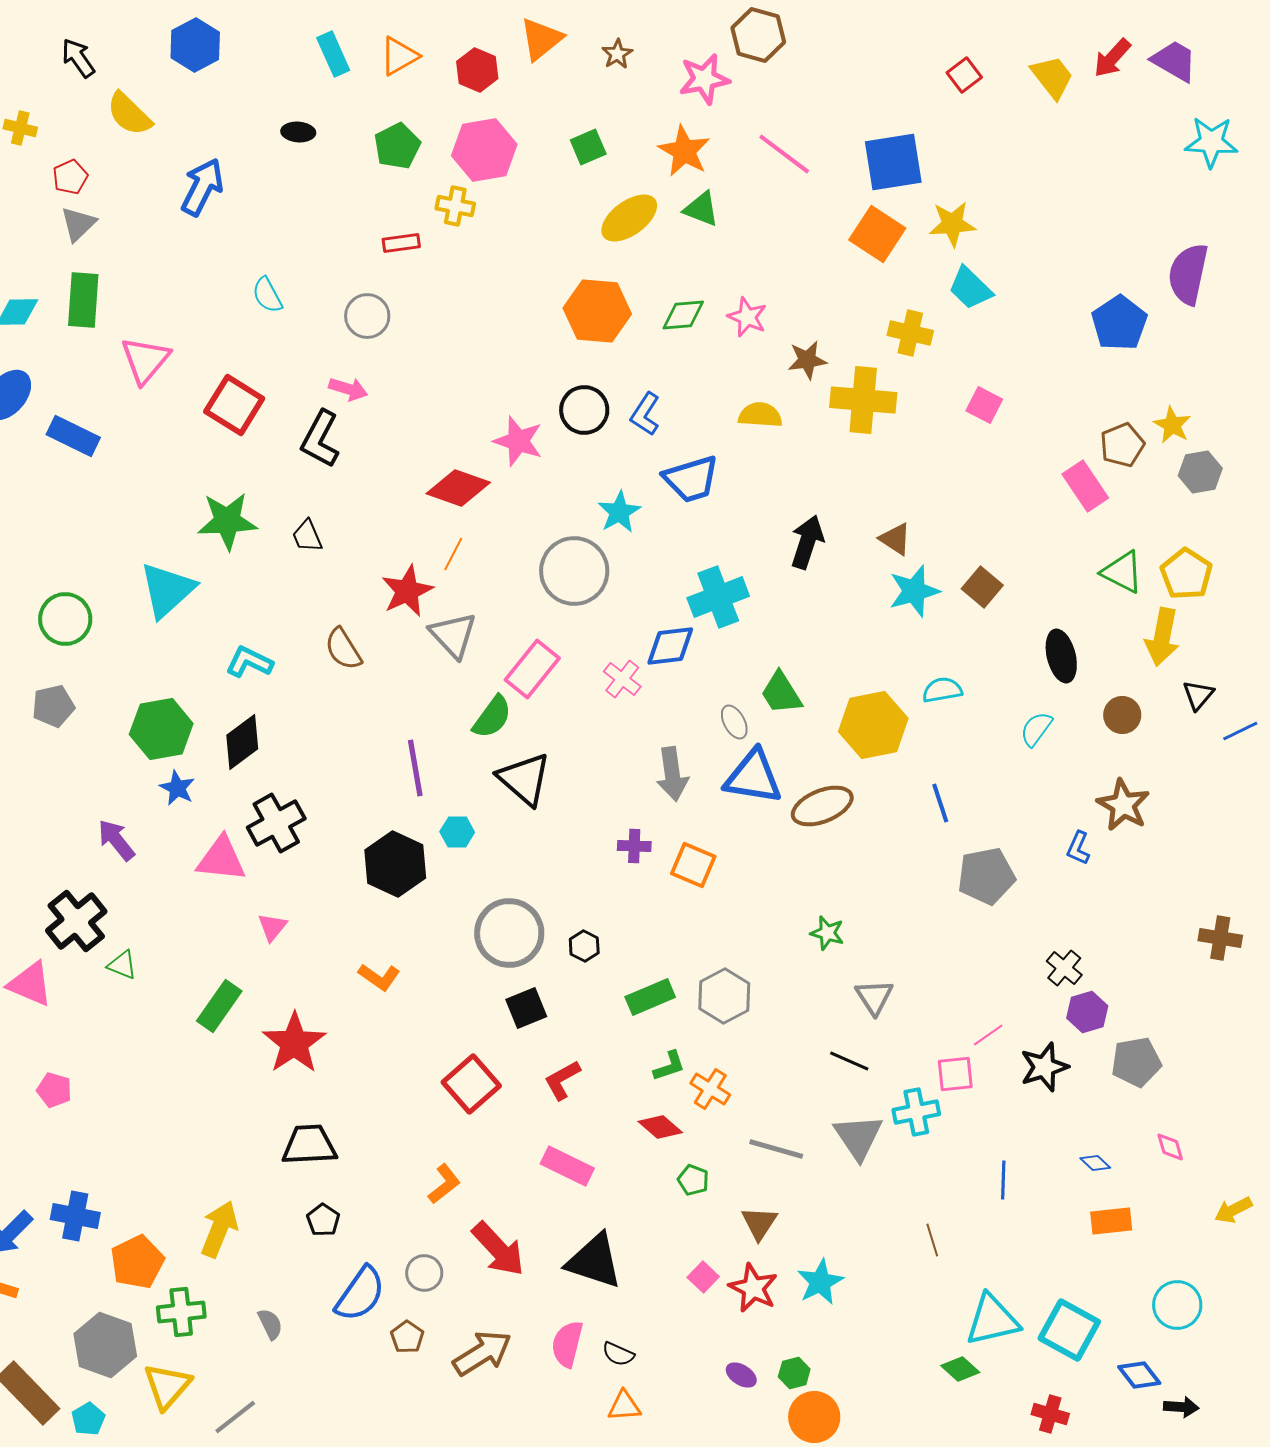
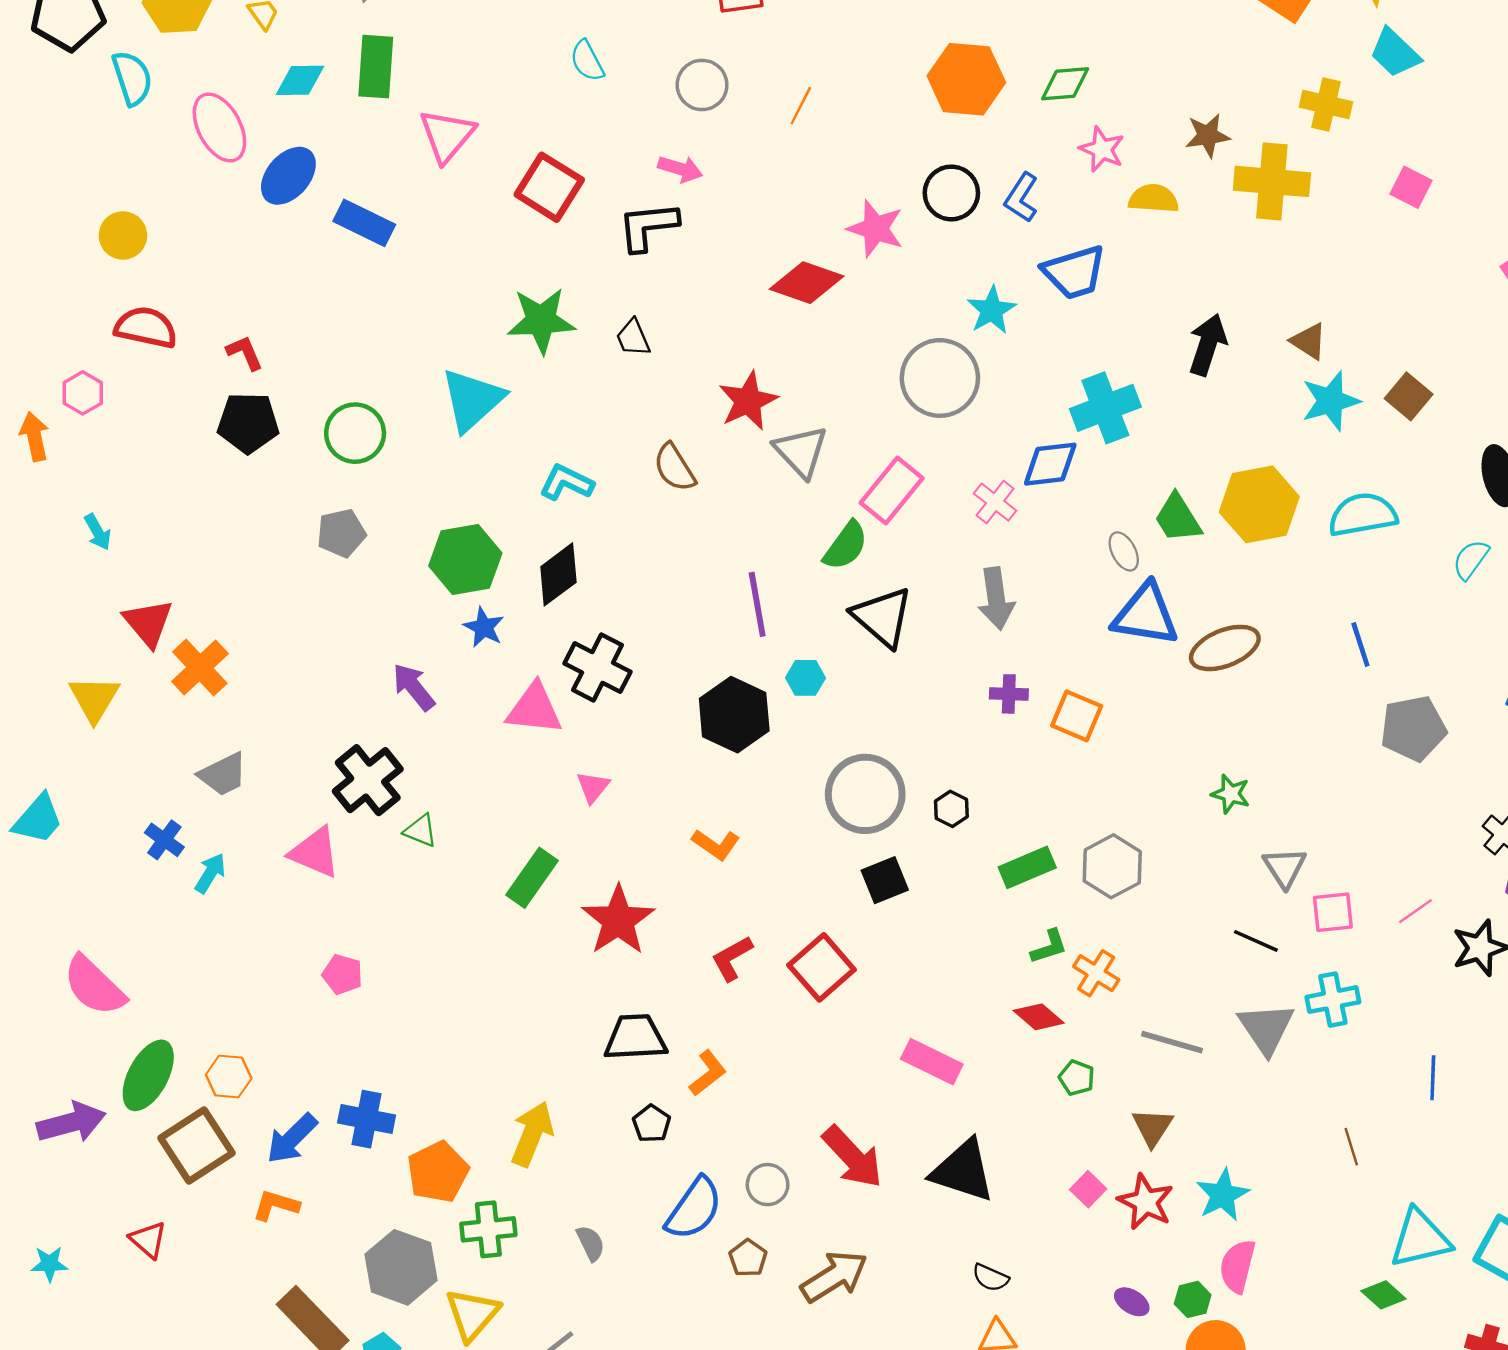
pink star: (747, 317) -> (1102, 149), moved
black L-shape: (320, 439) -> (648, 226), turned 56
orange line: (453, 554) -> (801, 106), moved
cyan semicircle: (942, 690) -> (1363, 515), size x1.5
yellow hexagon: (873, 725) -> (1259, 504), moved
gray arrow: (672, 774) -> (996, 599), moved
black cross: (276, 823) -> (597, 668), turned -34
pink square: (955, 1074) -> (1333, 912), moved
red L-shape: (562, 1080) -> (732, 958), moved
orange L-shape: (444, 1184) -> (708, 1073), moved
pink semicircle: (567, 1344) -> (1237, 1266), moved

